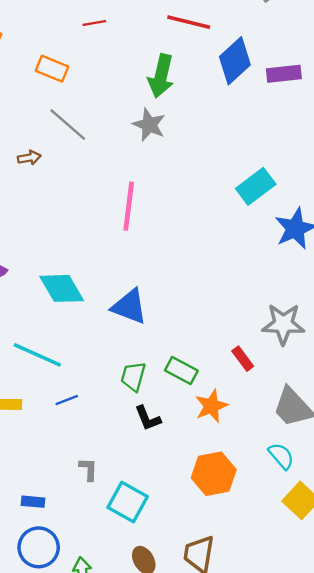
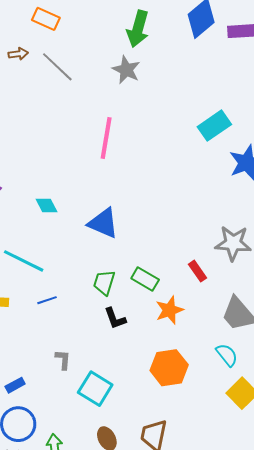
brown arrow: (29, 158) -> (18, 54), moved
cyan diamond: (62, 288) -> (47, 205), size x0.6
blue rectangle: (33, 502) -> (15, 385), turned -36

